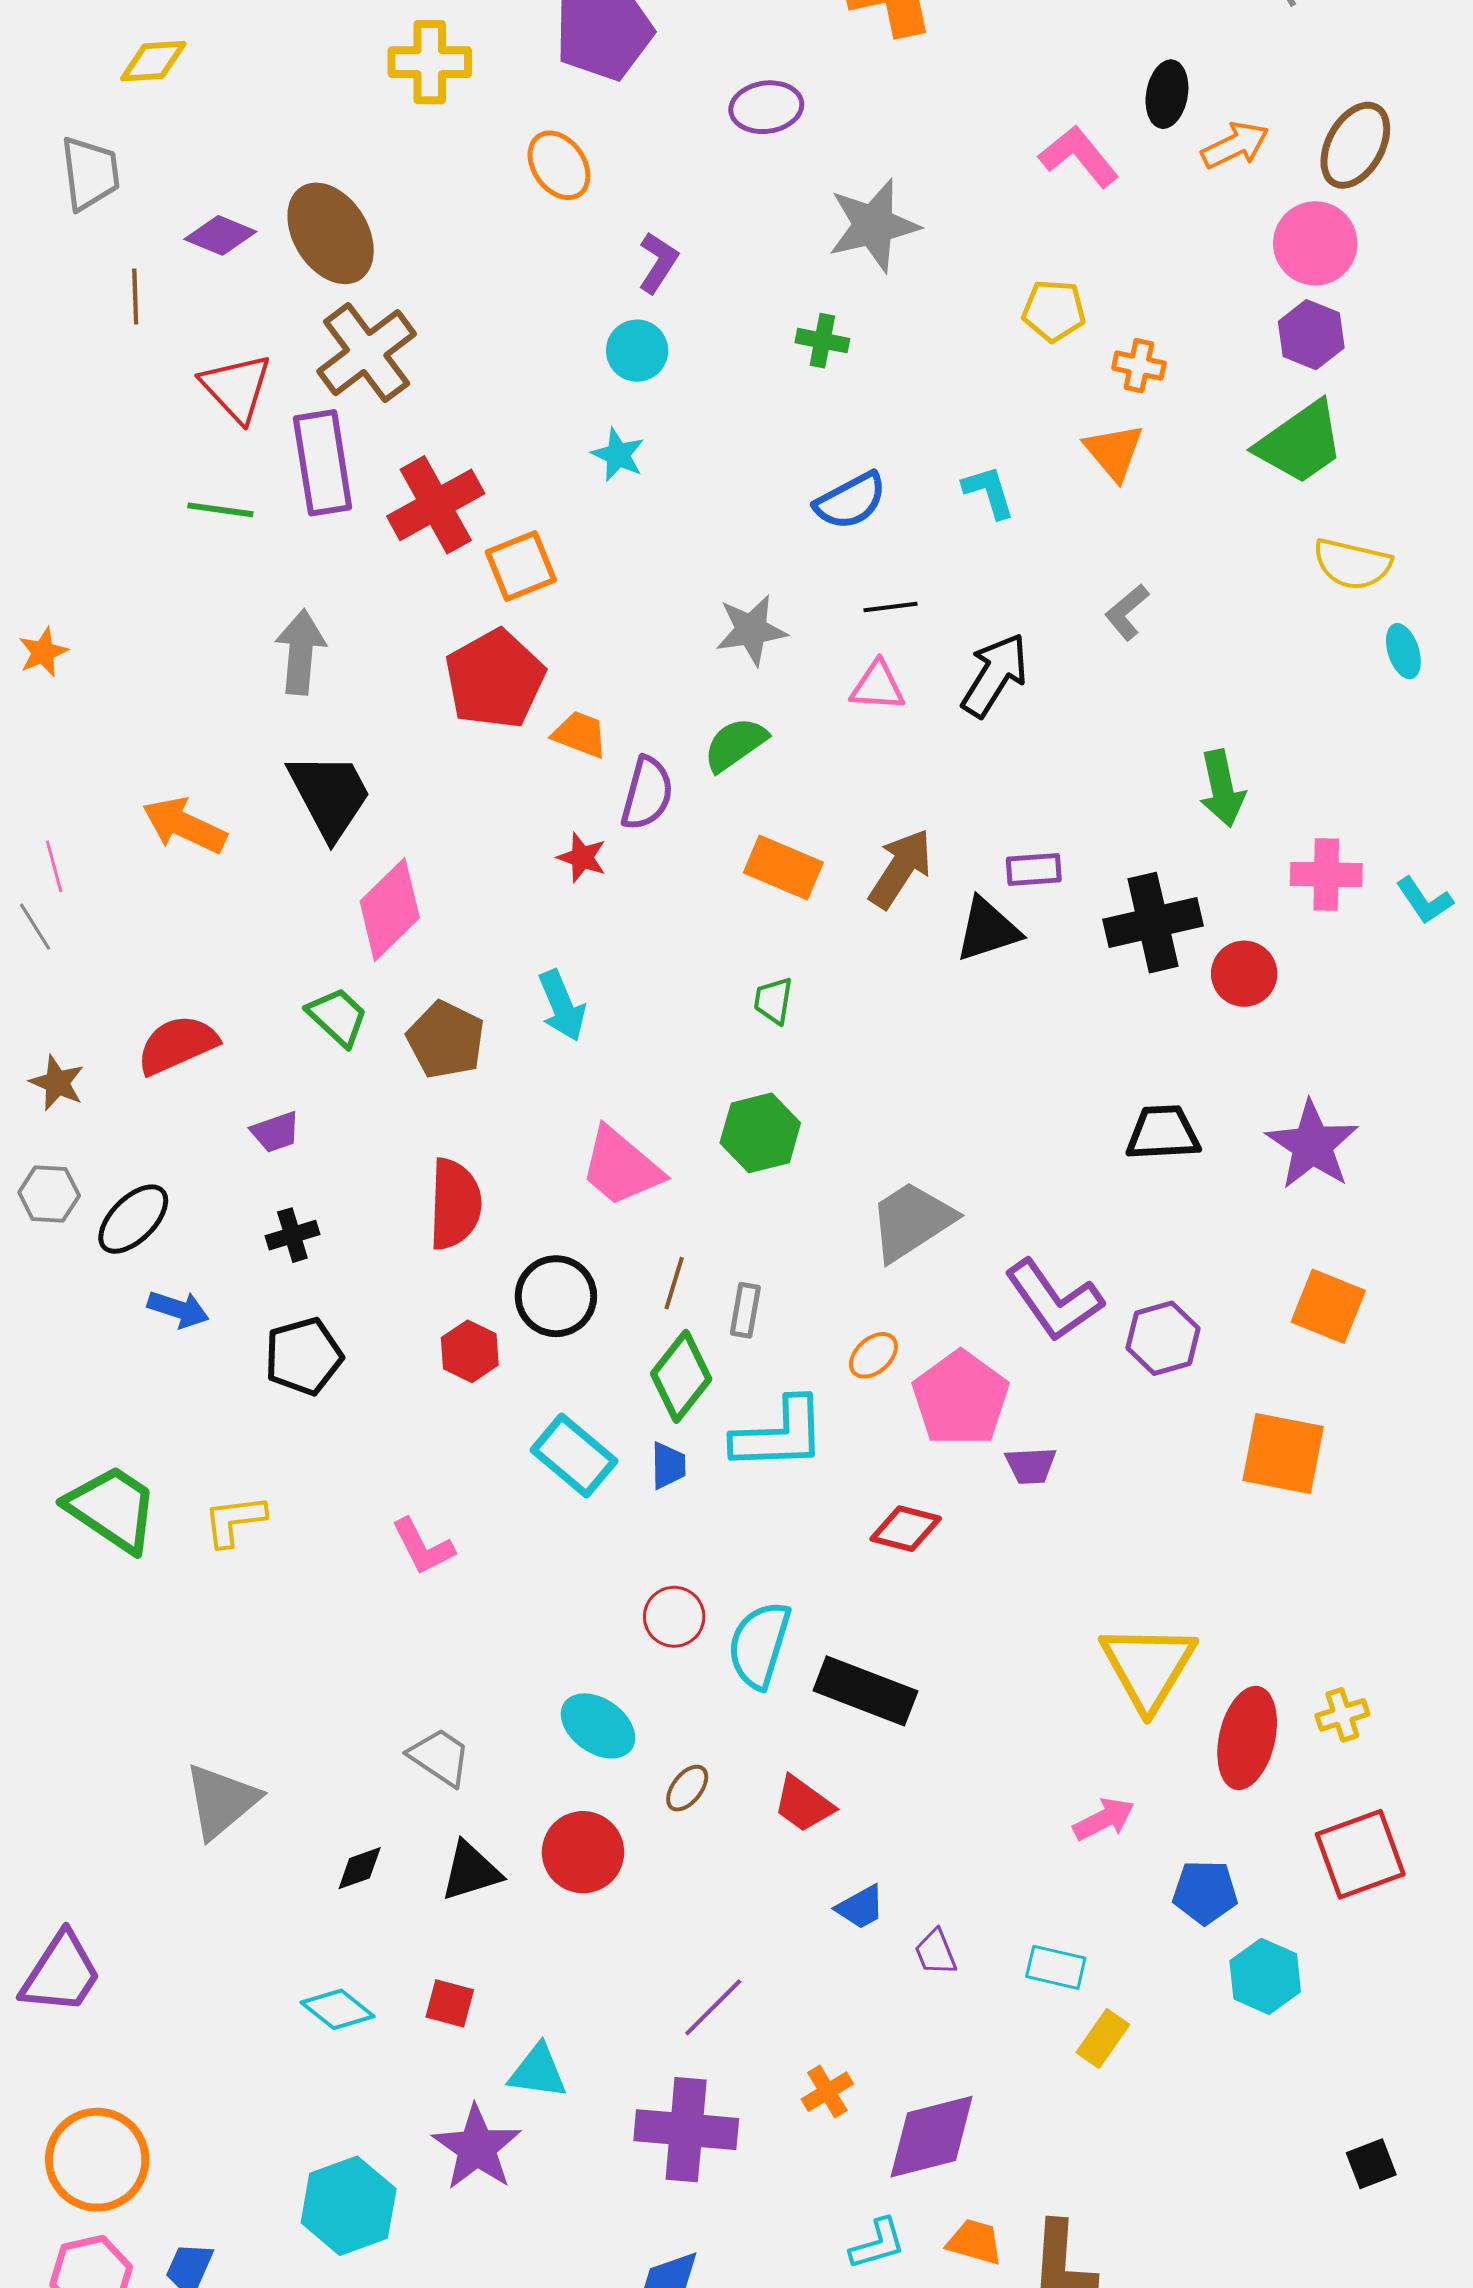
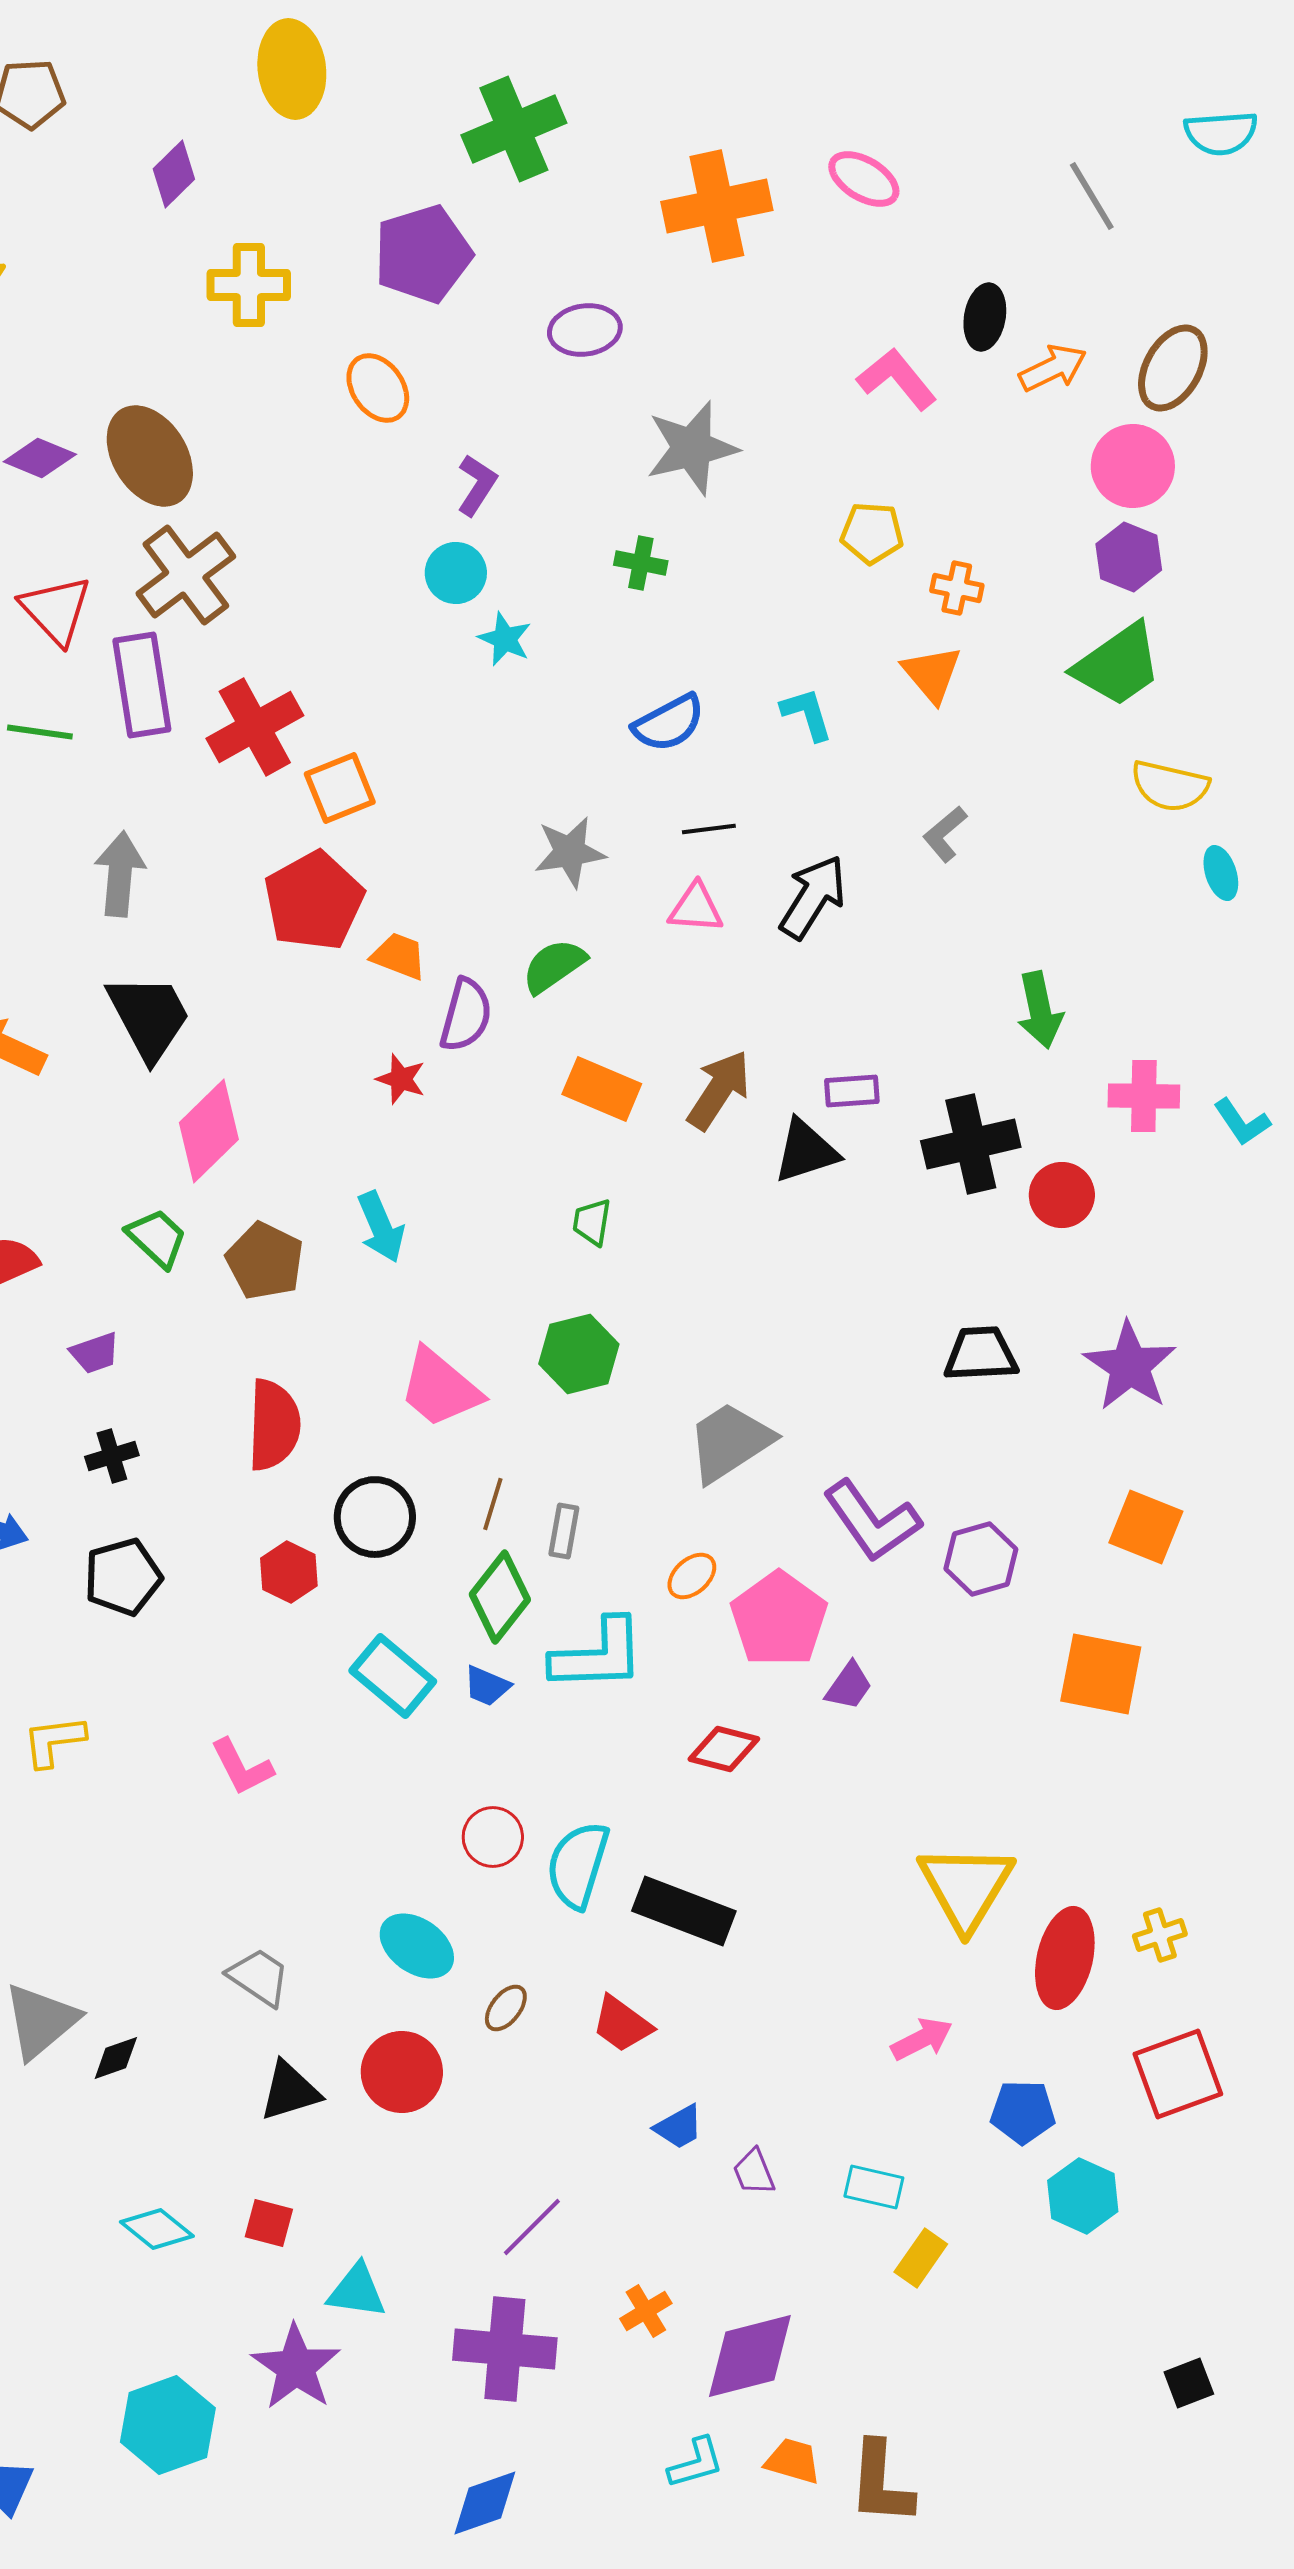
cyan star: (618, 455) -> (505, 639), moved
blue trapezoid: (668, 1465) -> (487, 1686), turned 114
purple trapezoid: (1031, 1465) -> (849, 1686), turned -52
black diamond: (360, 1868) -> (116, 2058), moved

